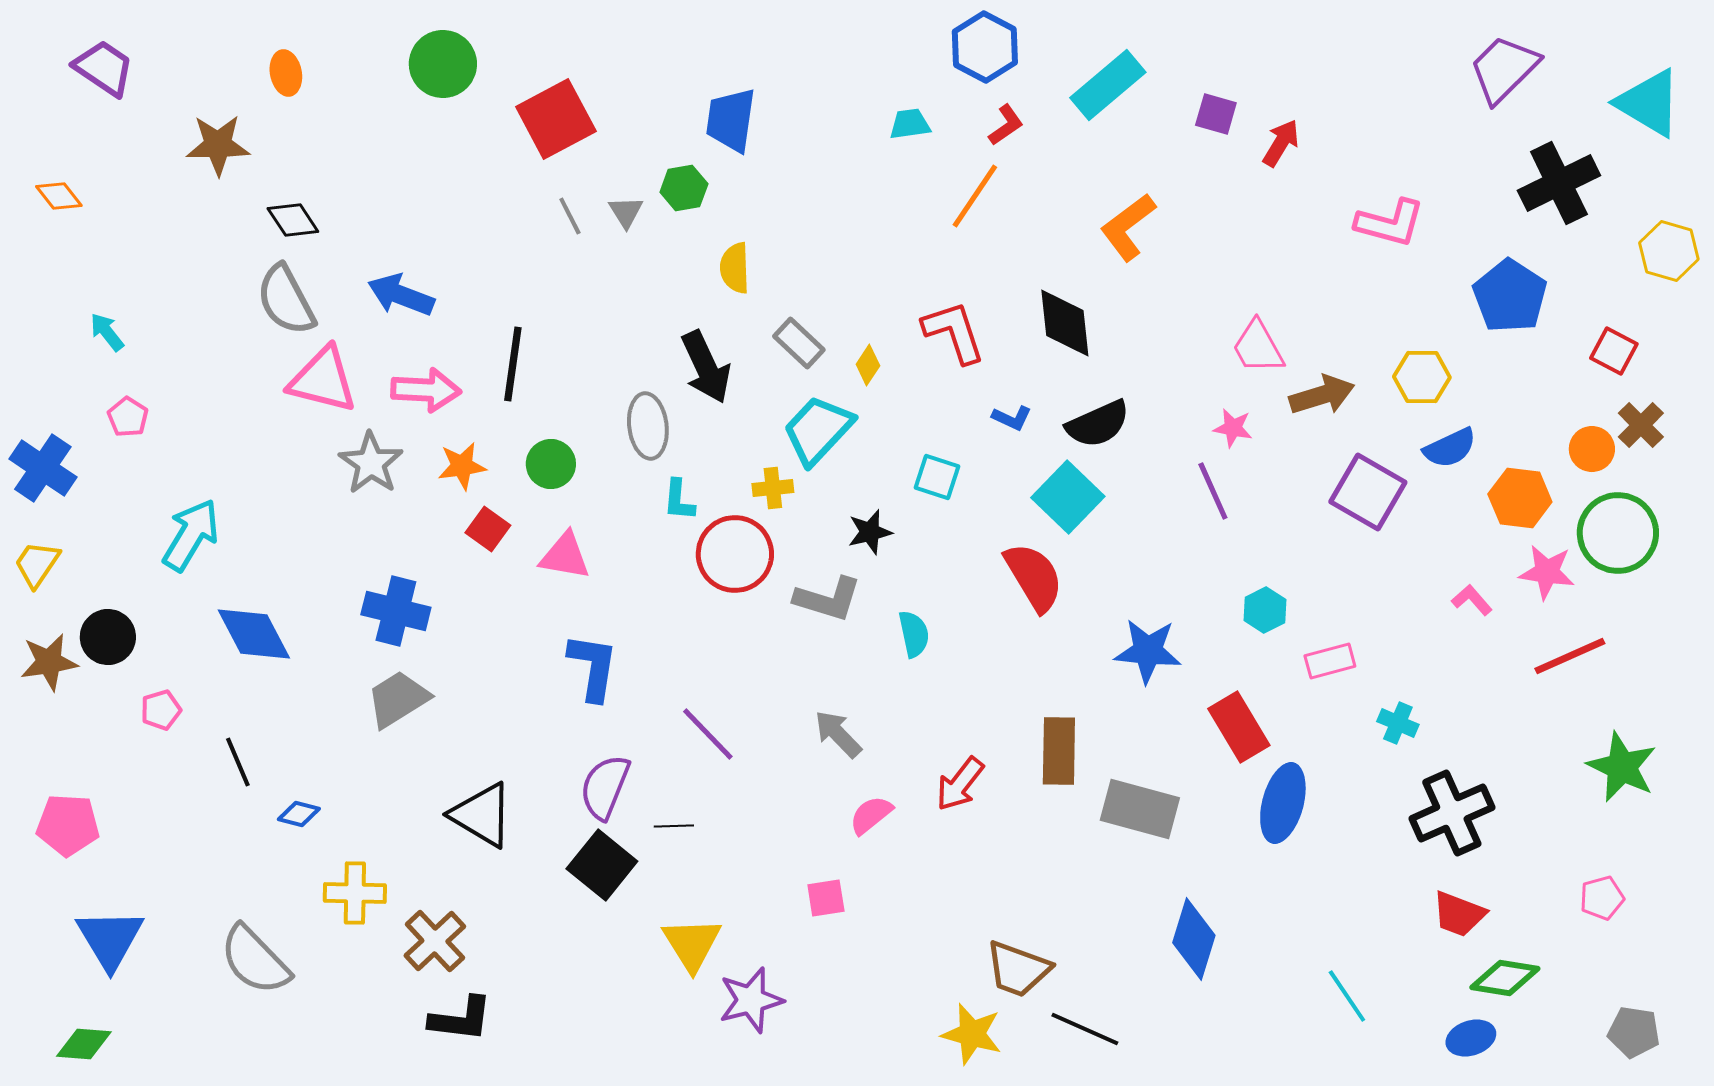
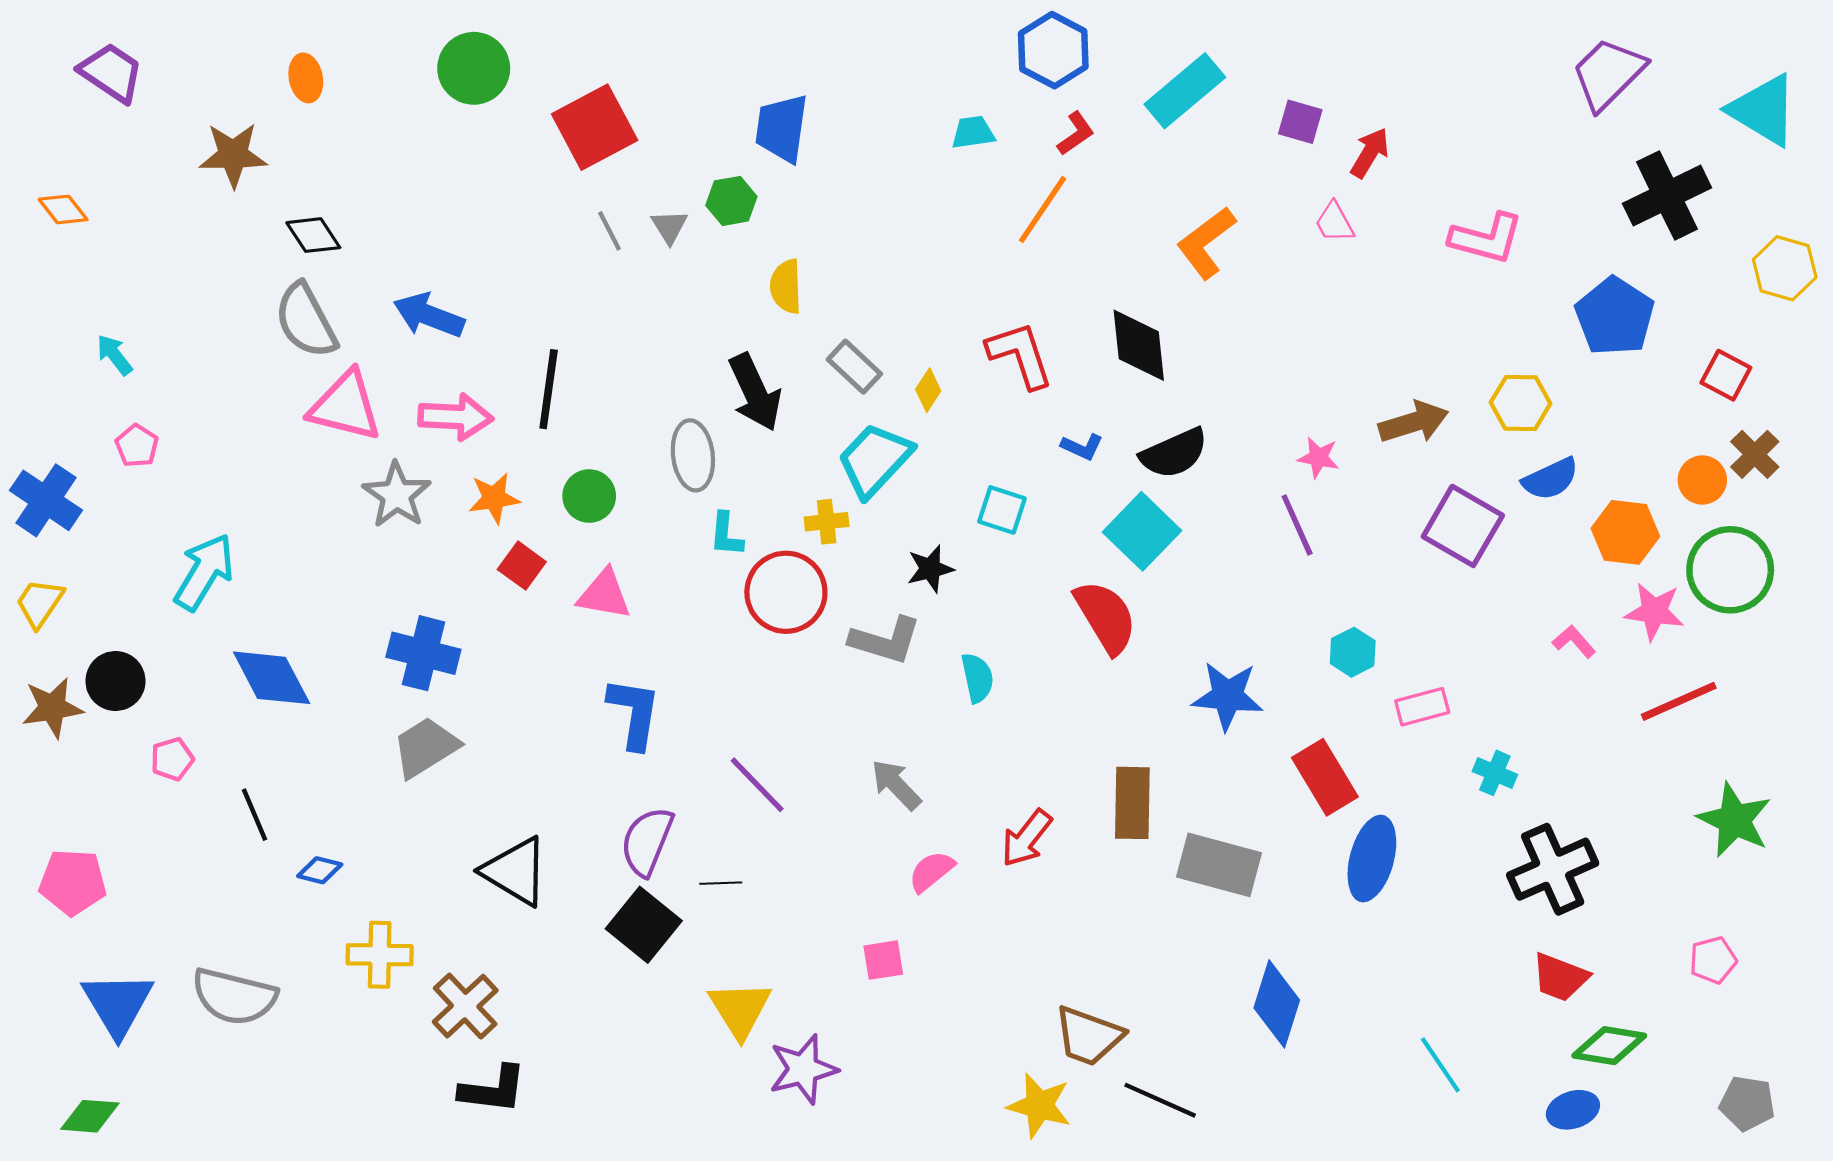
pink trapezoid: (1258, 347) -> (1334, 222), moved, size x0.7
gray semicircle: (255, 960) -> (234, 996), moved, turned -32

